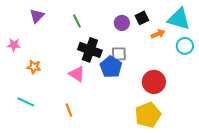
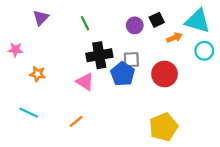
black cross: (90, 50) -> (99, 55), turned -30
red circle: (154, 82) -> (165, 74), moved
orange line: (69, 110) -> (76, 121), turned 72

